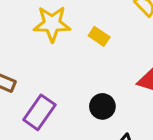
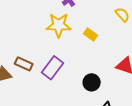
purple rectangle: (39, 112) -> (52, 68), moved

